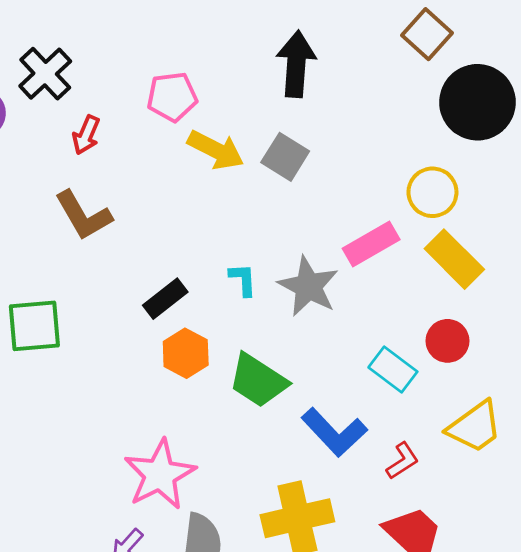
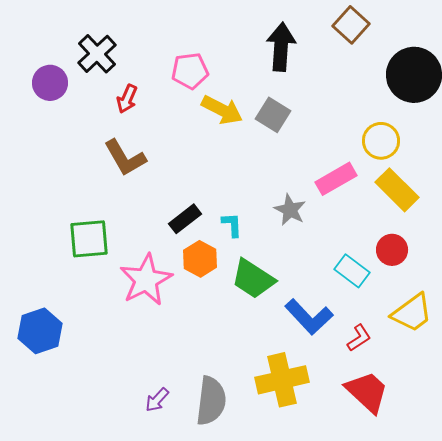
brown square: (427, 34) -> (351, 25), moved
cyan L-shape: (243, 280) -> (232, 225), moved
gray star: (308, 286) -> (290, 210), size x0.7
pink star: (160, 475) -> (146, 280), moved

